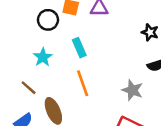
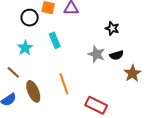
orange line: (83, 83) -> (64, 84), moved
gray star: (132, 90) -> (96, 54), moved

